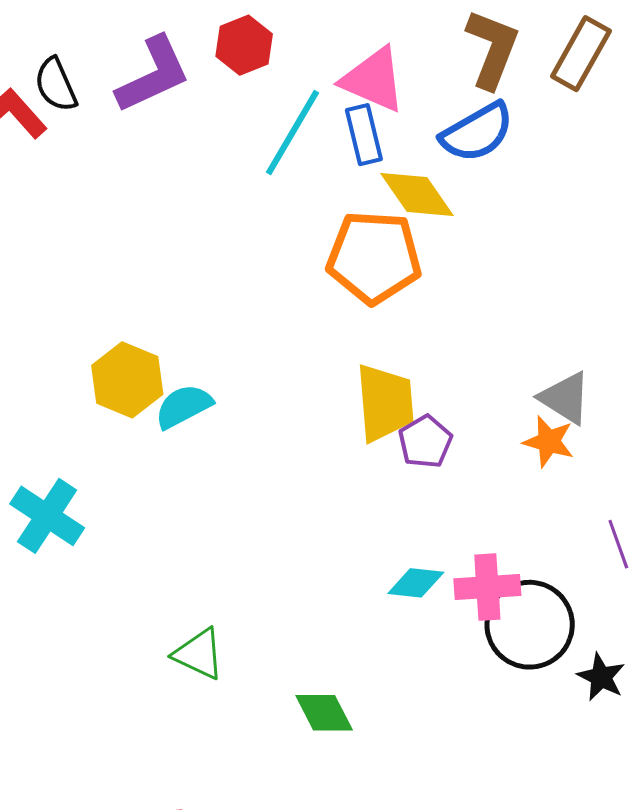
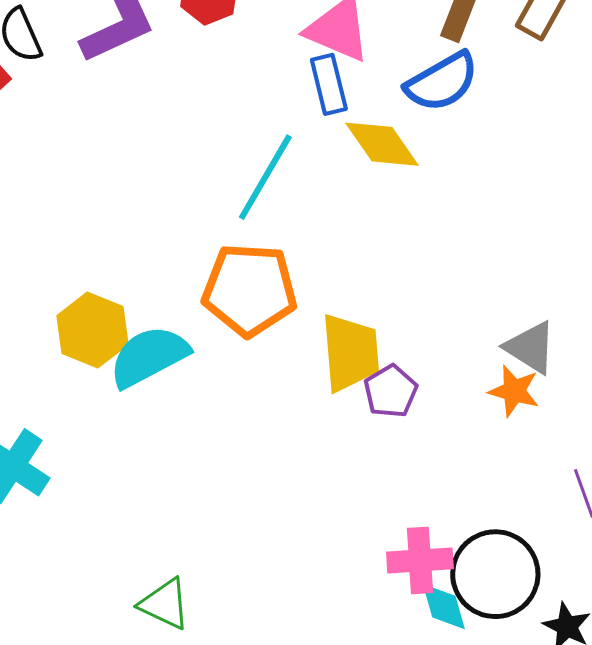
cyan line: (292, 132) -> (265, 177), moved
orange pentagon: (374, 257) -> (250, 290), moved
cyan semicircle: (184, 406) -> (149, 356), size x1.4
cyan diamond: (416, 583) -> (444, 607), moved, turned 68
pink cross: (487, 587) -> (420, 560), moved

